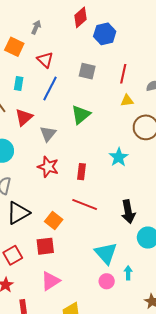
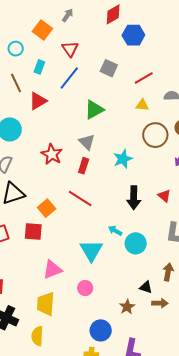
red line: (123, 74) -> (144, 78), turned 36
gray triangle: (48, 134) -> (87, 142), moved, turned -36
black arrow: (128, 212) -> (134, 198), moved
cyan arrow: (128, 273) -> (115, 231), moved, turned -72
pink triangle: (50, 281) -> (52, 269), moved
pink circle: (107, 281) -> (85, 288), moved

